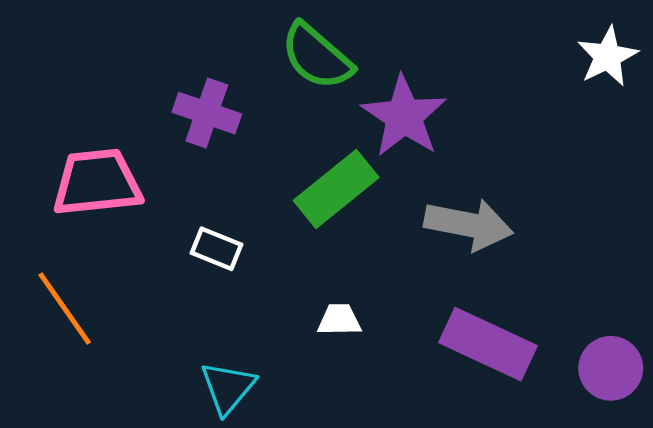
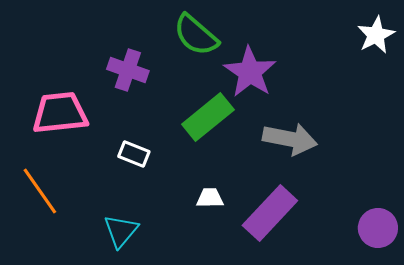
purple rectangle: (488, 344) -> (270, 213), moved, turned -72
cyan triangle: (228, 388) -> (121, 231), moved

